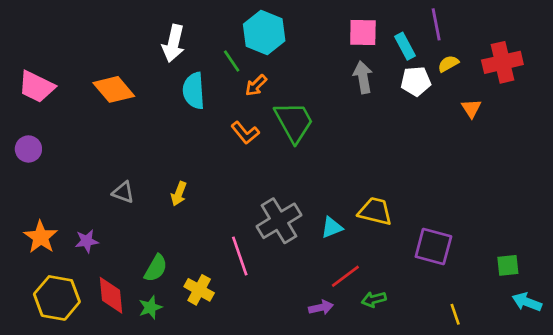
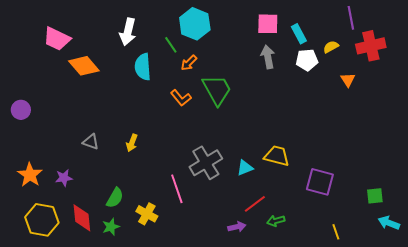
purple line: (436, 24) -> (351, 18), moved
pink trapezoid: (37, 87) -> (57, 39), moved

